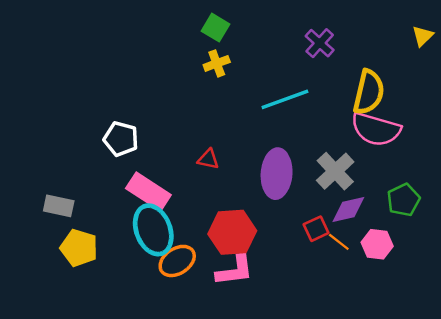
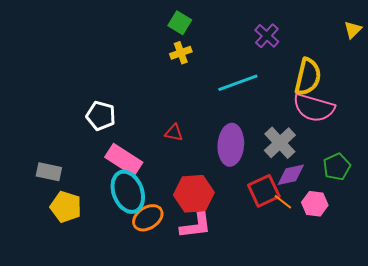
red square: (316, 229) -> (264, 191), size x1.5

